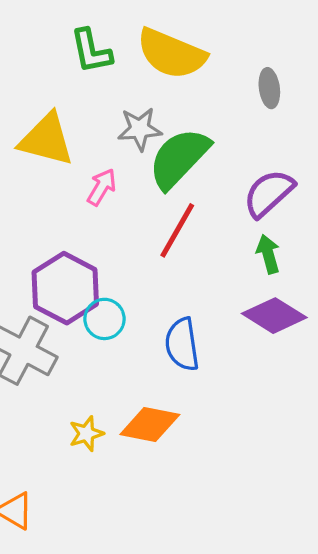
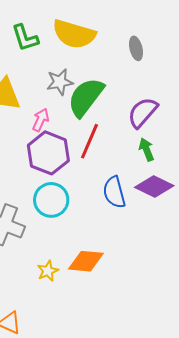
purple hexagon: (65, 288) -> (48, 153), moved
cyan circle: (105, 319) -> (51, 200), size x1.4
blue semicircle: (182, 344) -> (114, 192), moved

